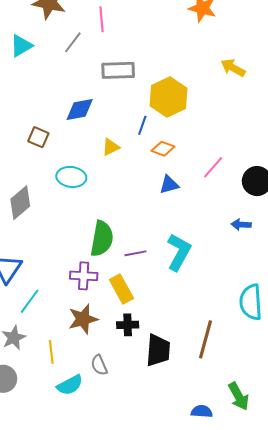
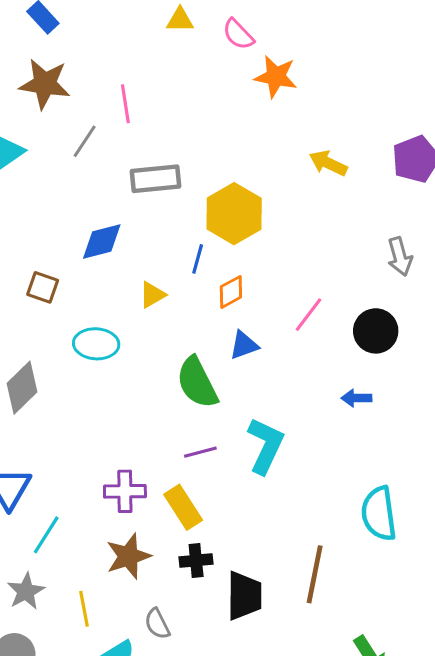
orange diamond: (163, 149) -> (231, 292), turned -45
green semicircle: (102, 239) -> (197, 383), moved, turned 147

